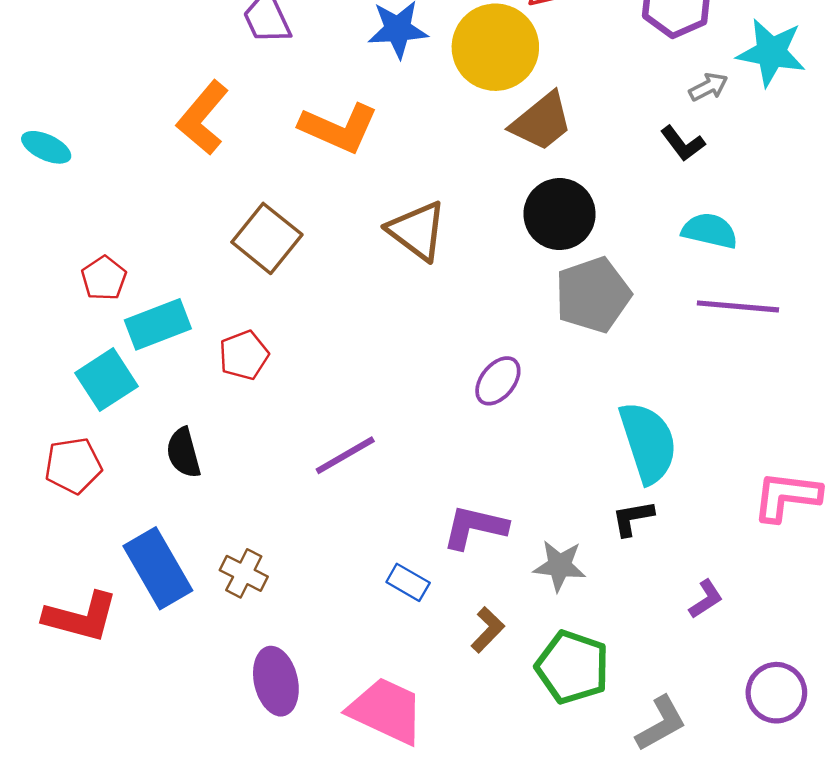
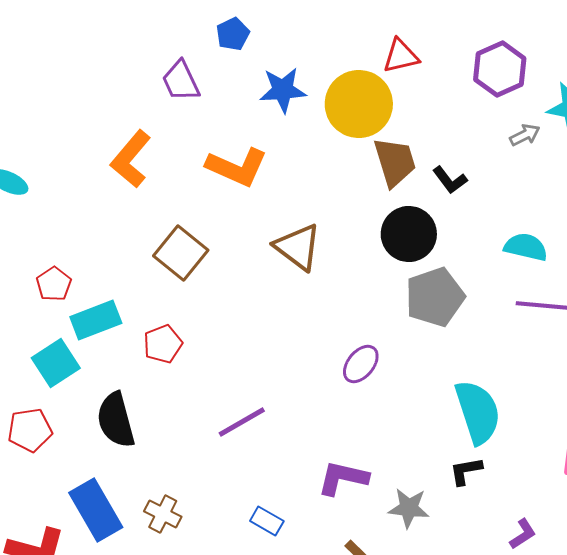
brown trapezoid: (542, 122) -> (395, 162), turned -68
black L-shape: (683, 143) -> (450, 180), moved
black semicircle: (184, 453) -> (116, 420), size x1.4
blue rectangle: (408, 582) -> (267, 521), moved

